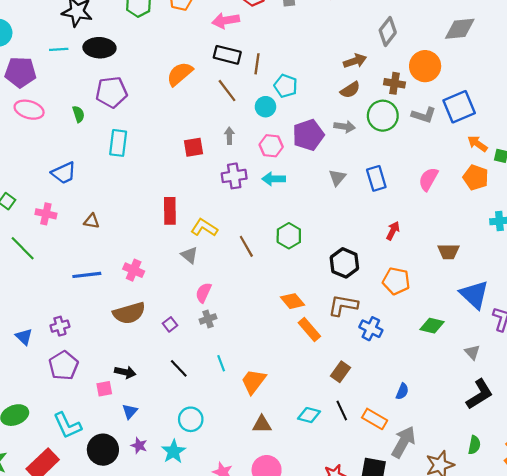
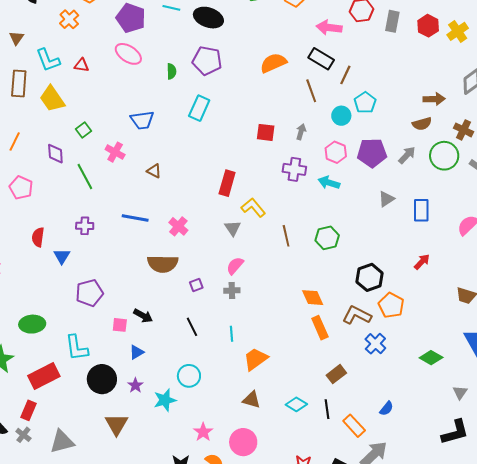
gray arrow: (345, 127) -> (407, 155), turned -72
orange pentagon: (396, 281) -> (391, 305), moved
purple cross: (60, 326) -> (85, 226), moved

